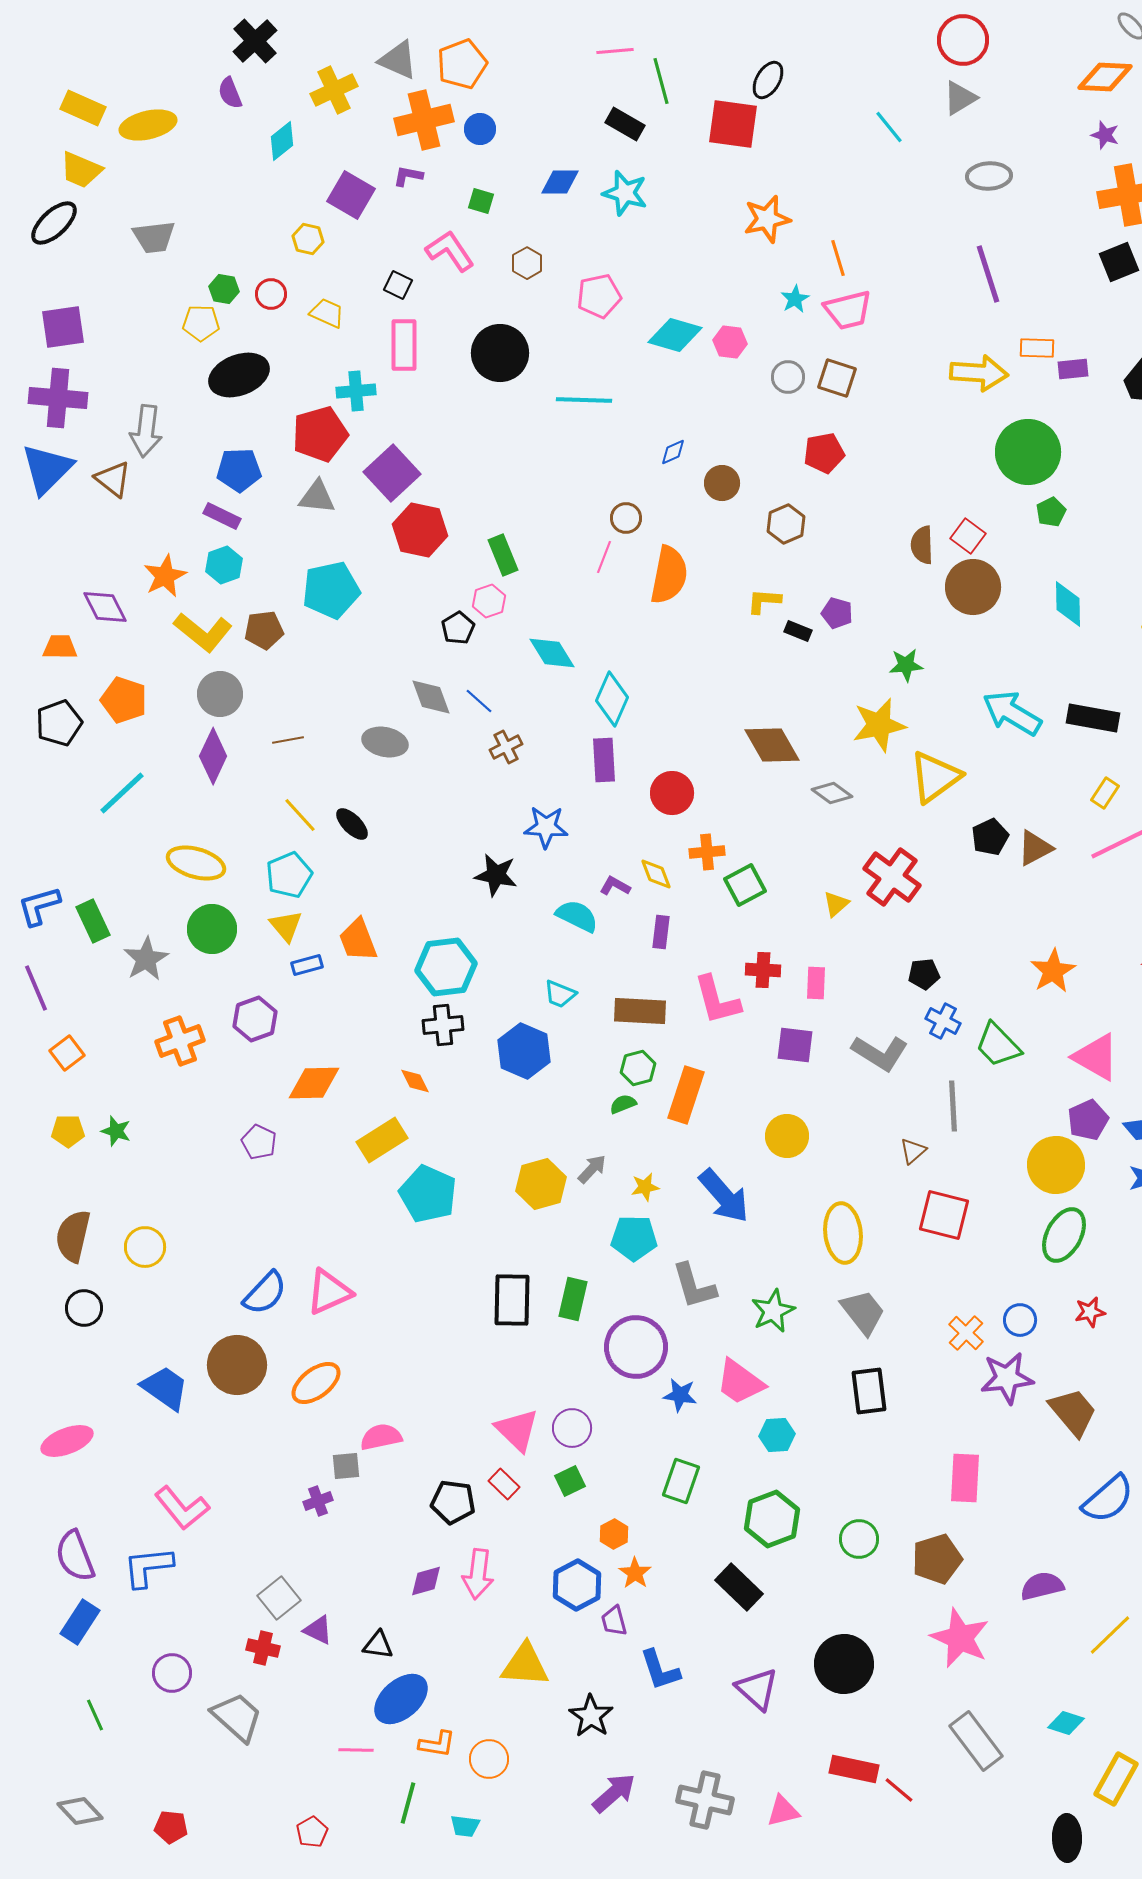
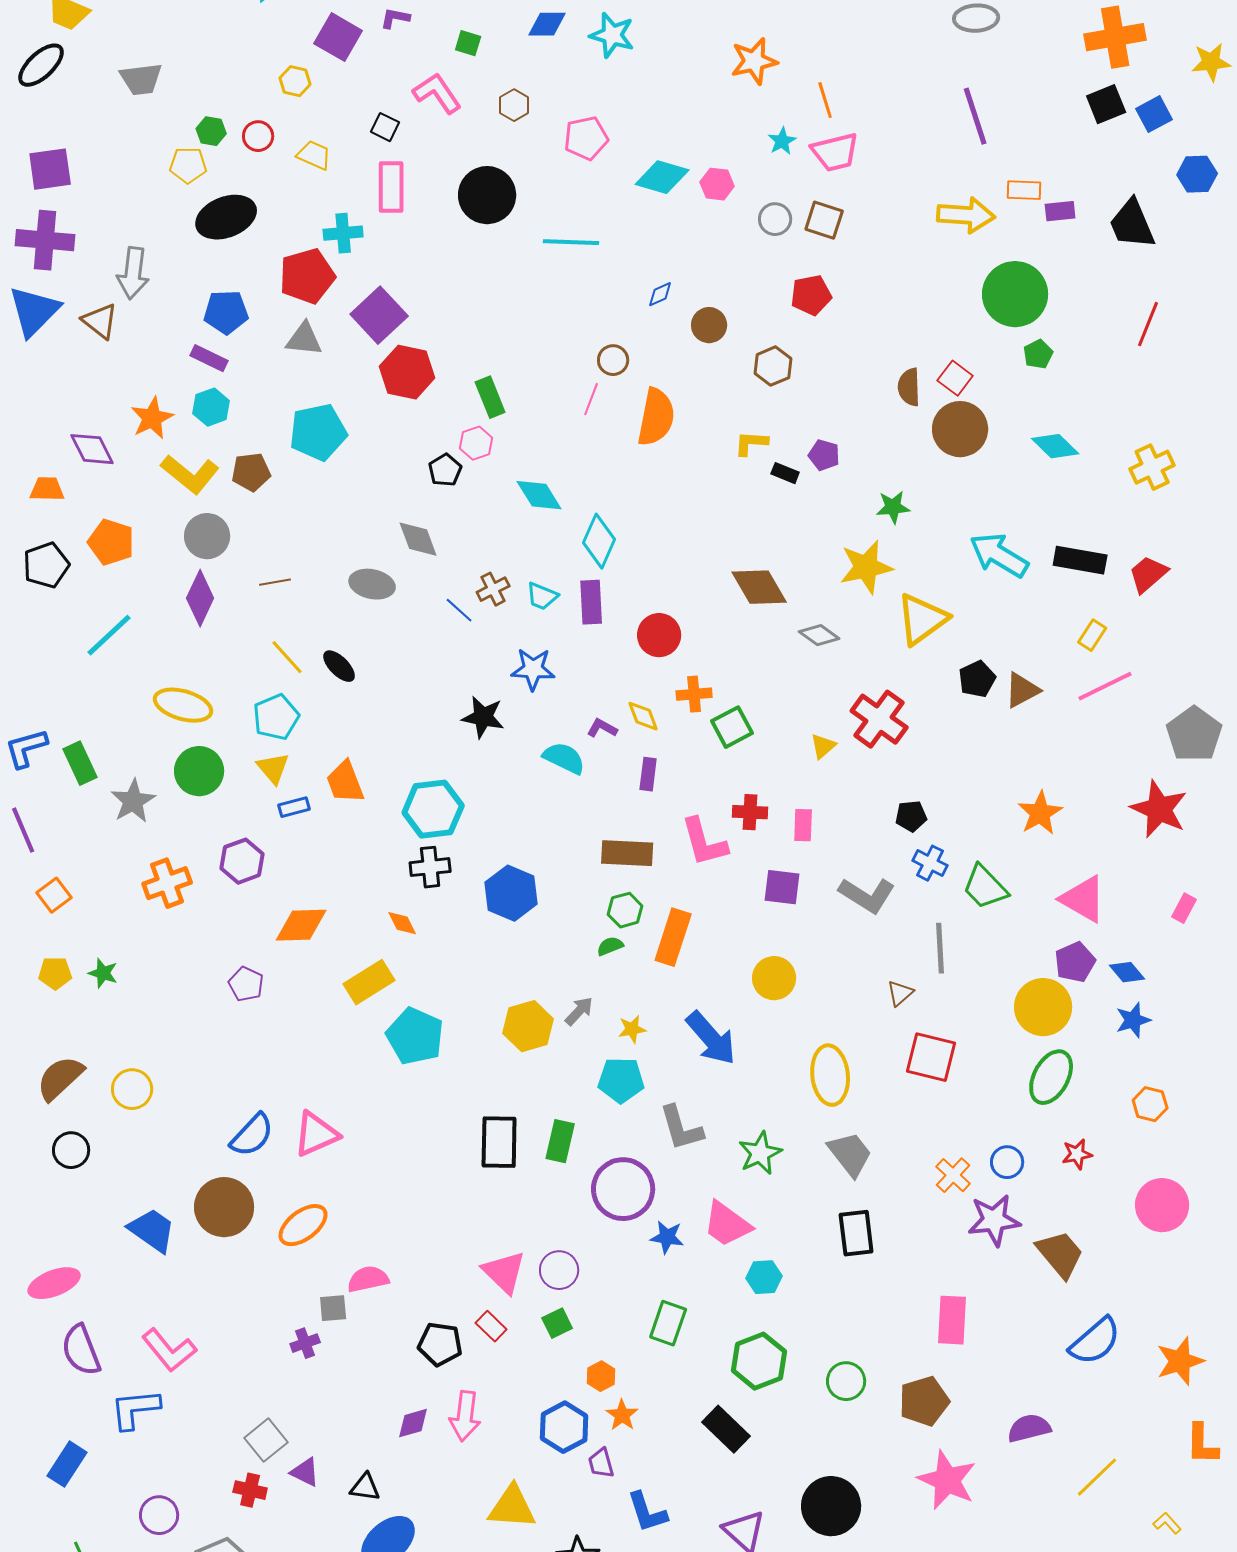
cyan diamond: (1068, 604) -> (1055, 446), turned -45
blue line: (479, 701) -> (459, 610), moved
cyan trapezoid: (560, 994) -> (542, 596), moved
brown semicircle: (73, 1236) -> (60, 1078), turned 34
purple semicircle: (75, 1556) -> (81, 1350), moved

